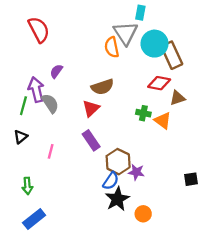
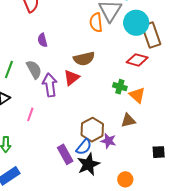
purple semicircle: (56, 71) -> (42, 40), turned -56
purple arrow: (36, 90) -> (50, 85), moved
brown triangle: (177, 98) -> (128, 120), moved
purple rectangle: (91, 140) -> (65, 154), moved
orange circle: (143, 214) -> (125, 179), moved

